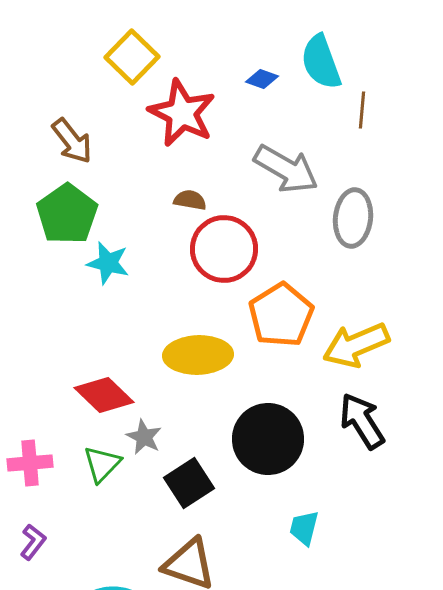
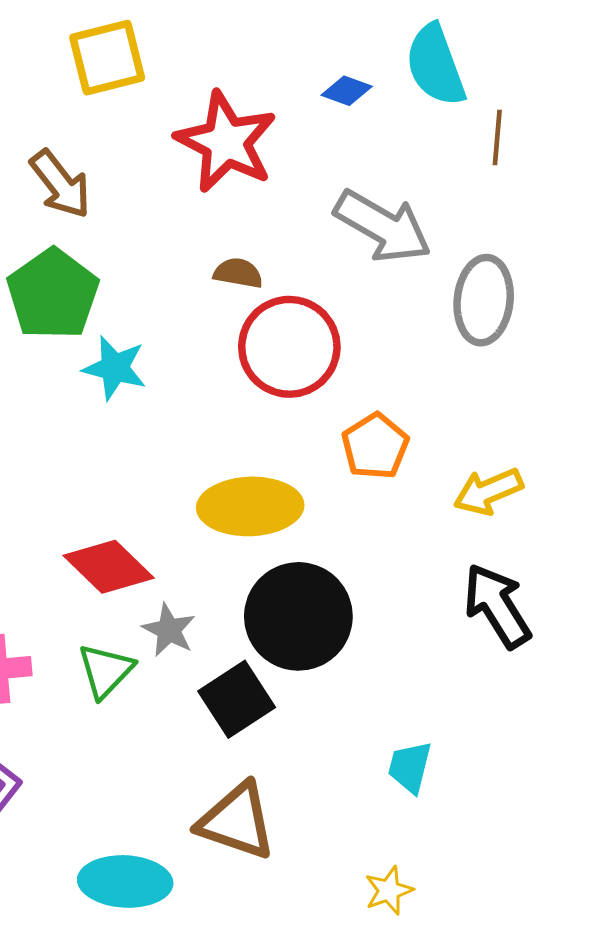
yellow square: (132, 57) -> (107, 58), moved, turned 32
orange pentagon: (281, 315) -> (375, 446), size x0.7
yellow arrow: (356, 345) -> (488, 491), size x0.7
black circle: (268, 439) -> (298, 616), moved

